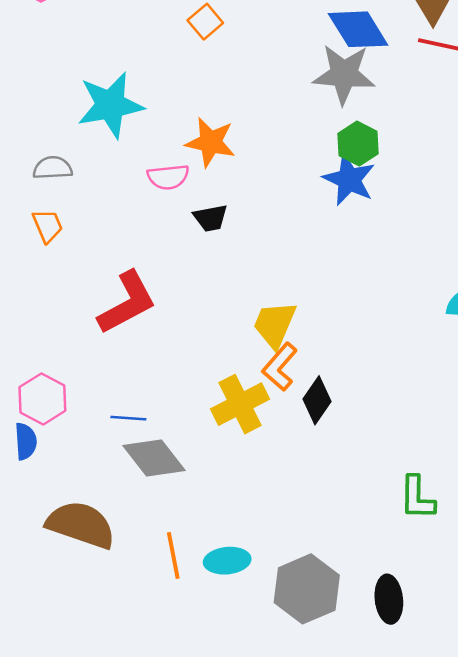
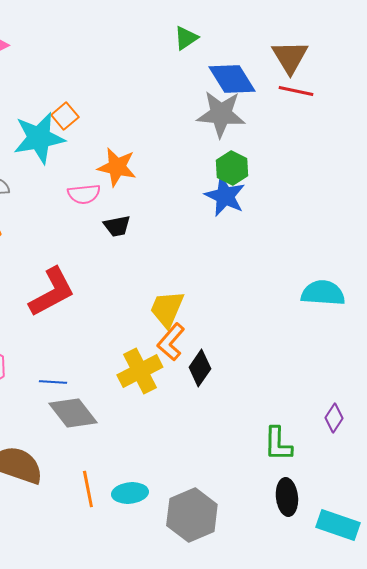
orange square: (205, 22) -> (65, 116), moved
black ellipse: (389, 599) -> (287, 497), moved

